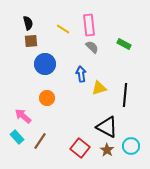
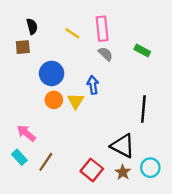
brown square: (31, 41) -> (23, 47), moved
yellow triangle: (99, 88) -> (76, 101), moved, turned -42
orange circle: (47, 98) -> (54, 100), moved

